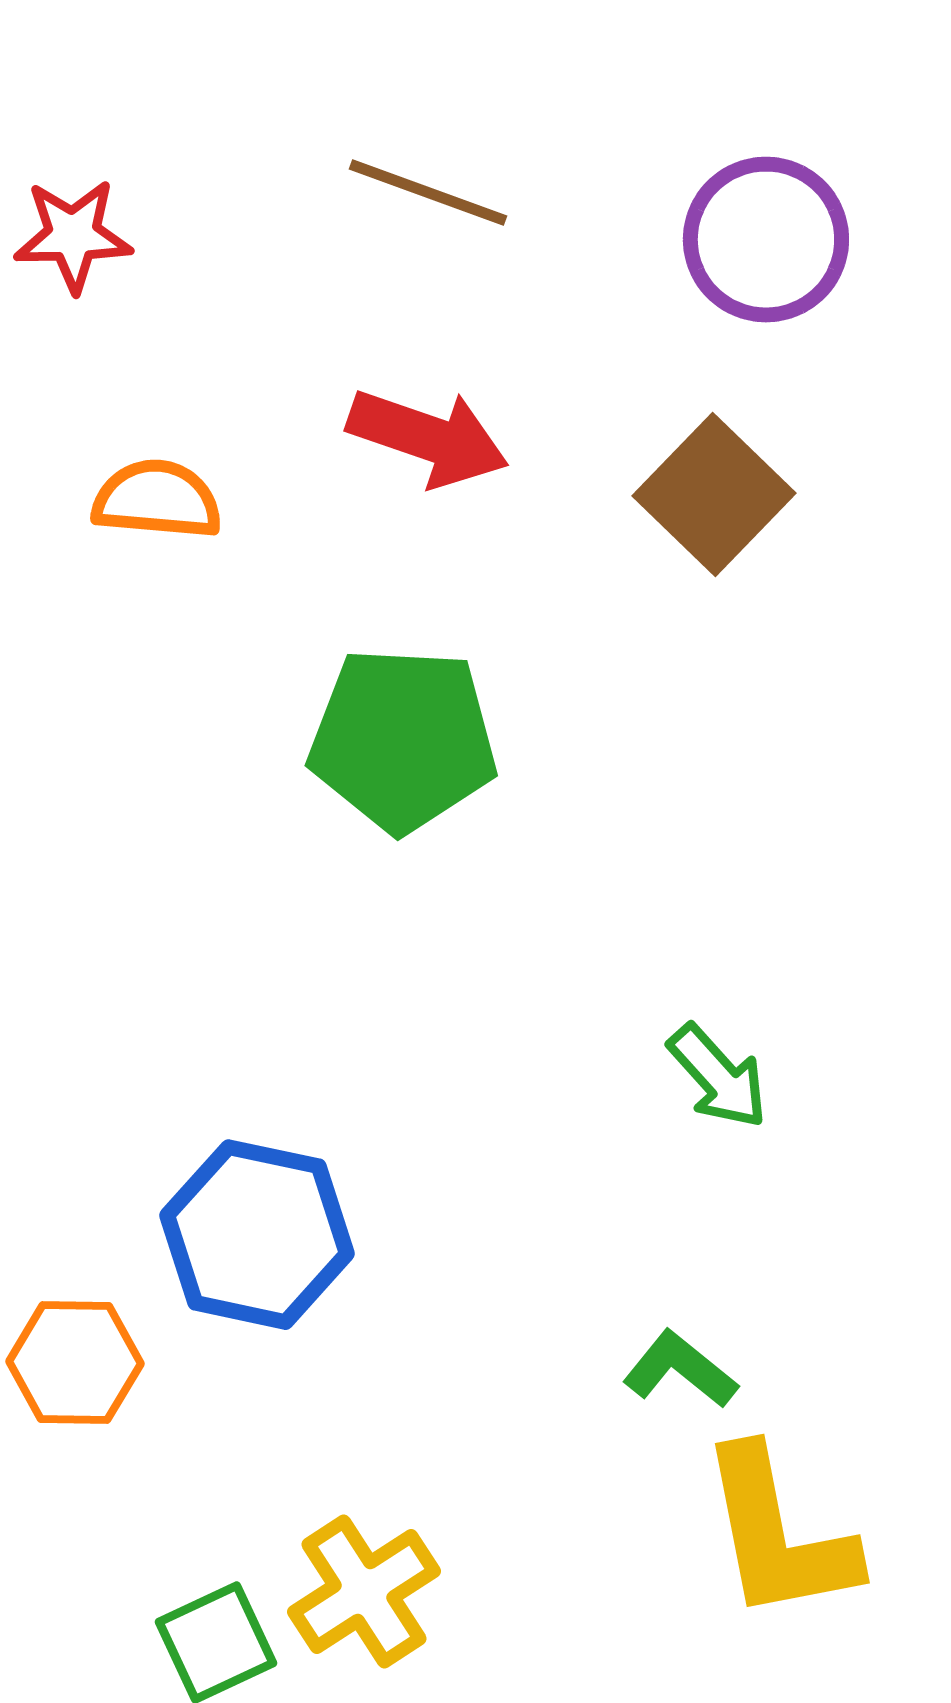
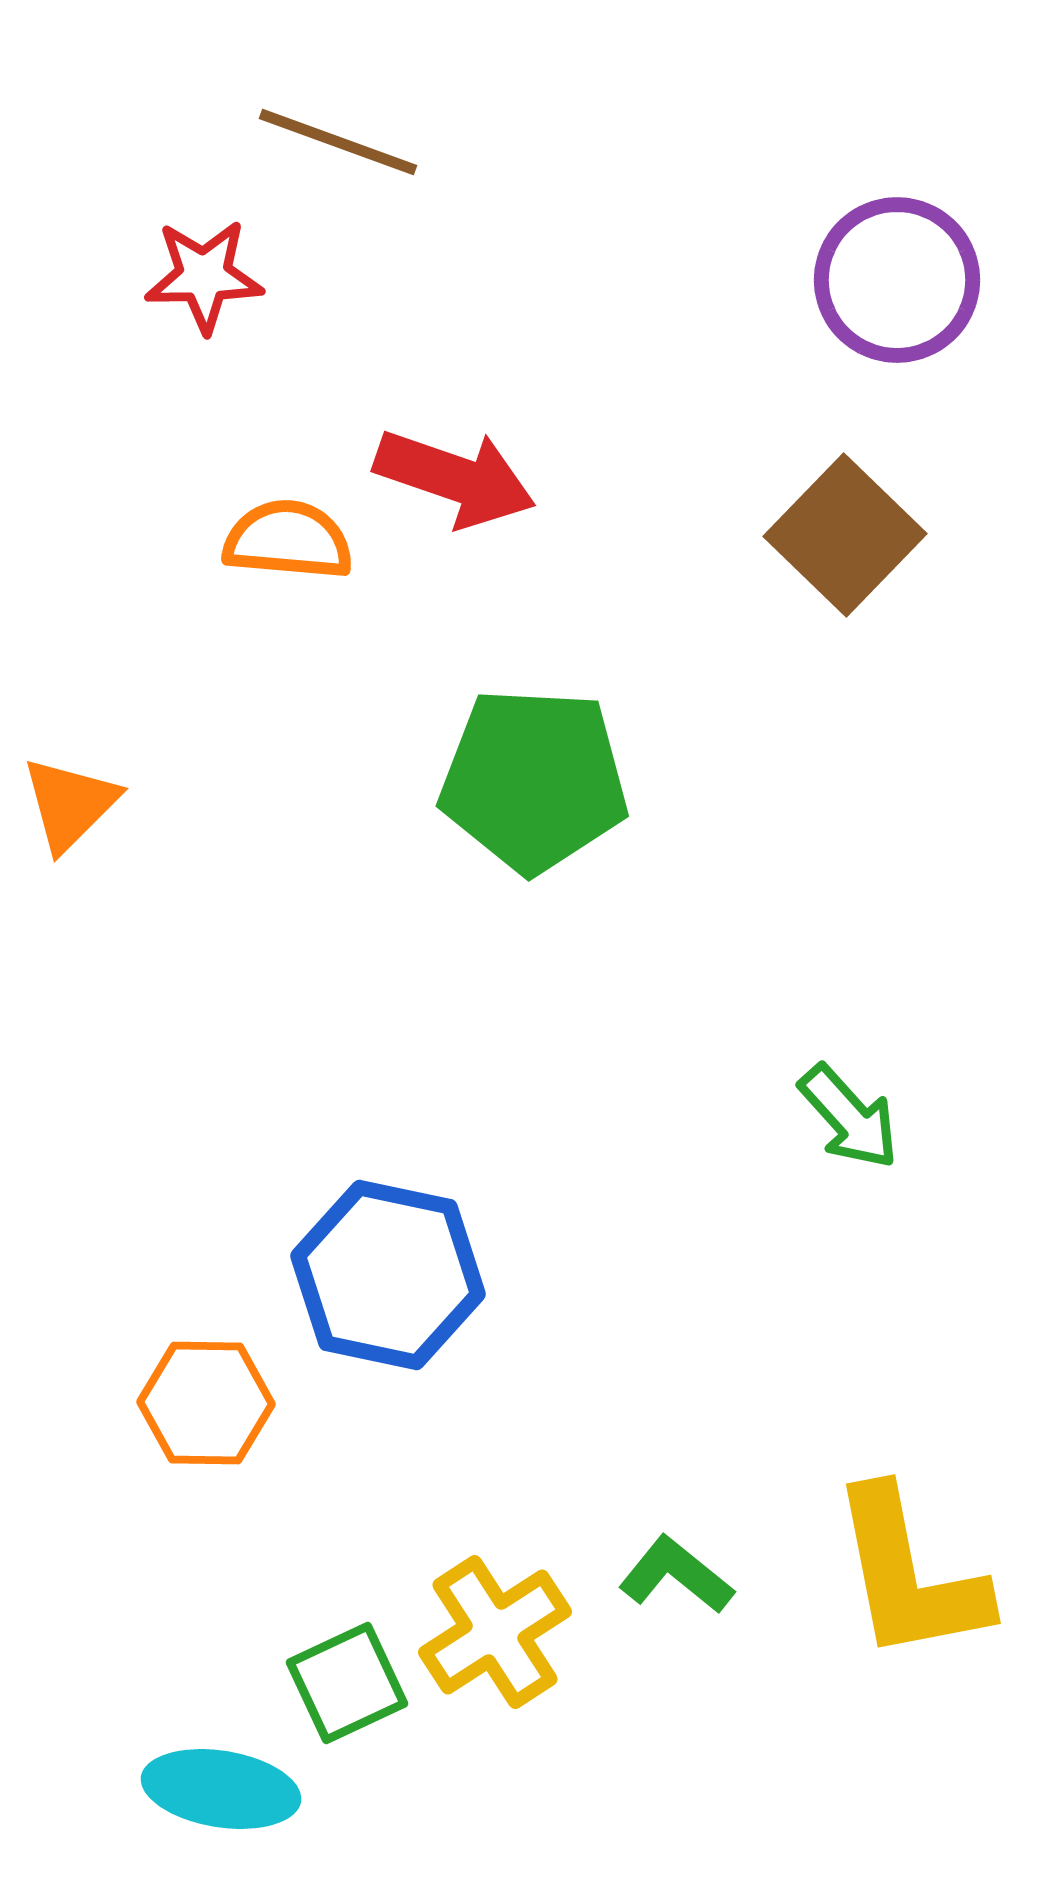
brown line: (428, 193) -> (338, 142), moved
red arrow: (428, 438) -> (455, 478), moved
green L-shape: (680, 1370) -> (676, 1575), moved

